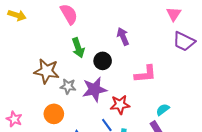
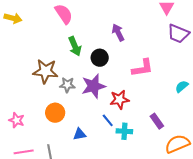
cyan semicircle: (163, 110) -> (182, 86), moved

